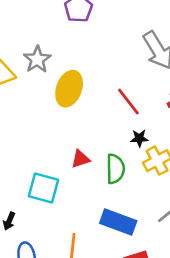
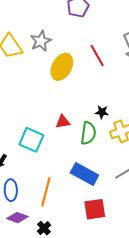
red line: (128, 102) -> (97, 56), moved
black star: (139, 138) -> (102, 112), moved

